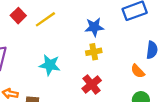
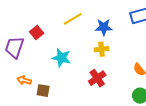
red square: (18, 16) -> (37, 32), moved
yellow line: (45, 19) -> (73, 19), moved

